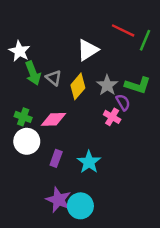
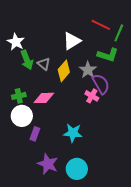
green L-shape: (138, 85) -> (108, 55), moved
purple semicircle: (123, 102) -> (101, 84), size x1.5
green cross: (23, 117) -> (19, 96), turned -32
purple rectangle: (56, 158) -> (35, 134), moved
cyan star: (89, 162) -> (73, 133), turned -30
cyan circle: (80, 206) -> (77, 169), moved

